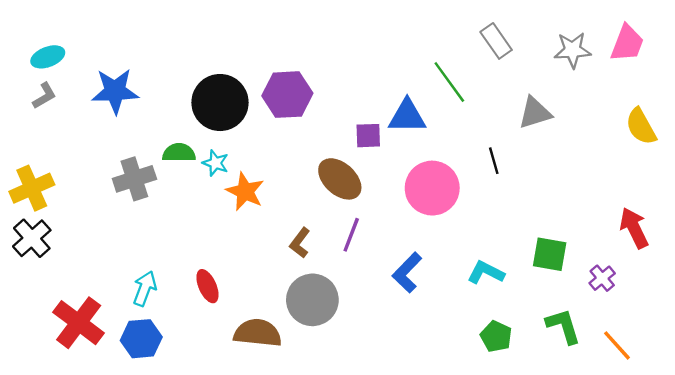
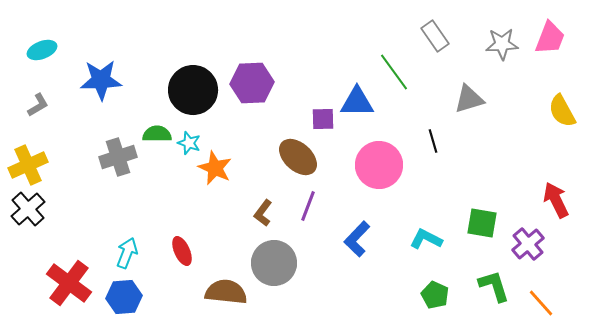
gray L-shape: (44, 96) -> (38, 105), moved
purple cross: (602, 278) -> (528, 244), size x1.4

